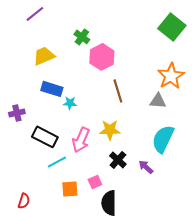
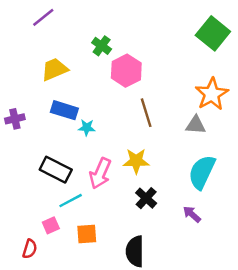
purple cross: (17, 113) -> (15, 119), moved
purple arrow: (146, 167) -> (192, 214), moved
pink square: (95, 182) -> (51, 225), moved

